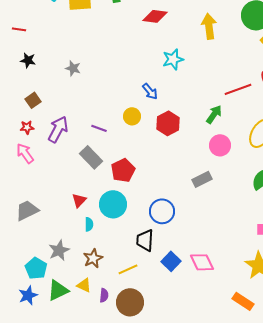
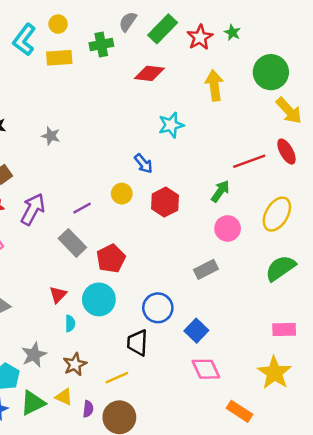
purple line: (99, 128) -> (82, 208), turned -49
blue square: (171, 261) -> (196, 331), moved
orange rectangle: (243, 301) -> (240, 411), moved

